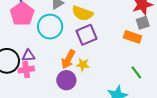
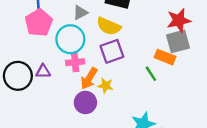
gray square: (143, 23) -> (178, 41), size x1.5
pink cross: (26, 70) -> (75, 62), moved
green line: (136, 72) -> (151, 74), moved

